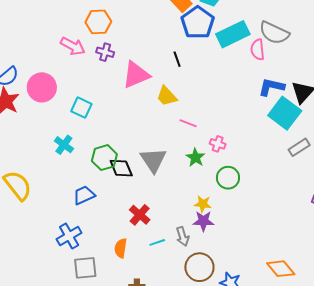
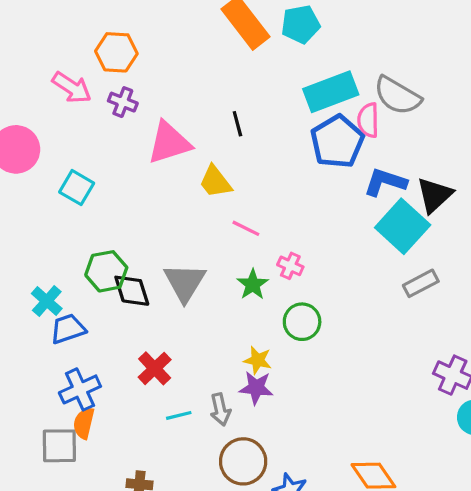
blue pentagon: (198, 23) -> (337, 142), moved
cyan cross: (64, 145) -> (47, 301), moved
blue cross: (69, 236) -> (80, 389), moved
orange semicircle: (121, 248) -> (84, 423), moved

